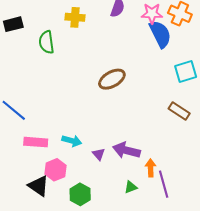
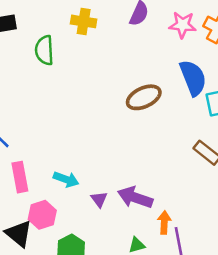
blue semicircle: (160, 34) -> (193, 78), moved
brown ellipse: (112, 79) -> (144, 97), moved
pink rectangle: (36, 142) -> (20, 177), turned 70

